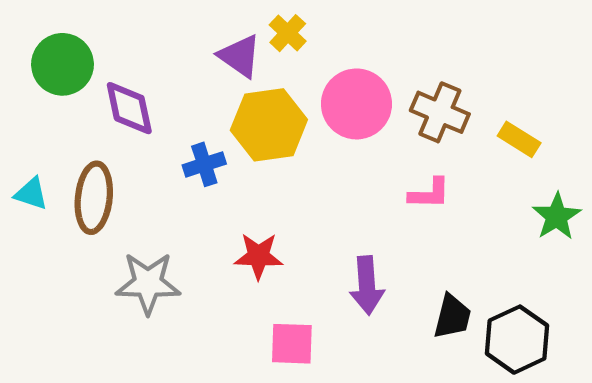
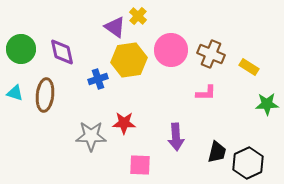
green circle: (63, 64) -> (21, 49), moved
green star: (557, 217) -> (267, 104), turned 30
gray star: (148, 283) -> (91, 136), moved

